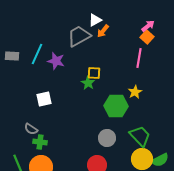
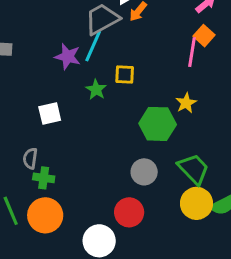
orange square: (147, 37) -> (204, 36), moved
cyan line: (37, 54) -> (93, 46), moved
green star: (88, 83) -> (96, 89), moved
gray semicircle: (31, 129) -> (30, 158), turned 64

